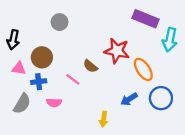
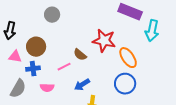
pink line: (73, 79) -> (64, 67), turned -64
blue circle: (161, 98) -> (125, 84), moved
blue arrow: (129, 99) -> (82, 85), moved

